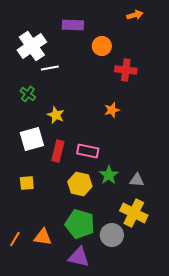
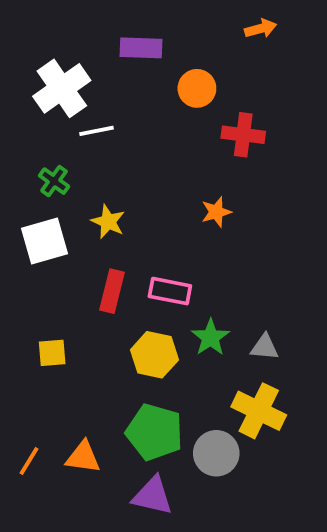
white square: (32, 139) -> (44, 241), moved

